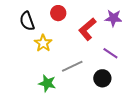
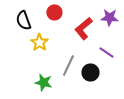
gray line: (72, 66) -> (68, 65), turned -40
black circle: (102, 78) -> (90, 72), moved

